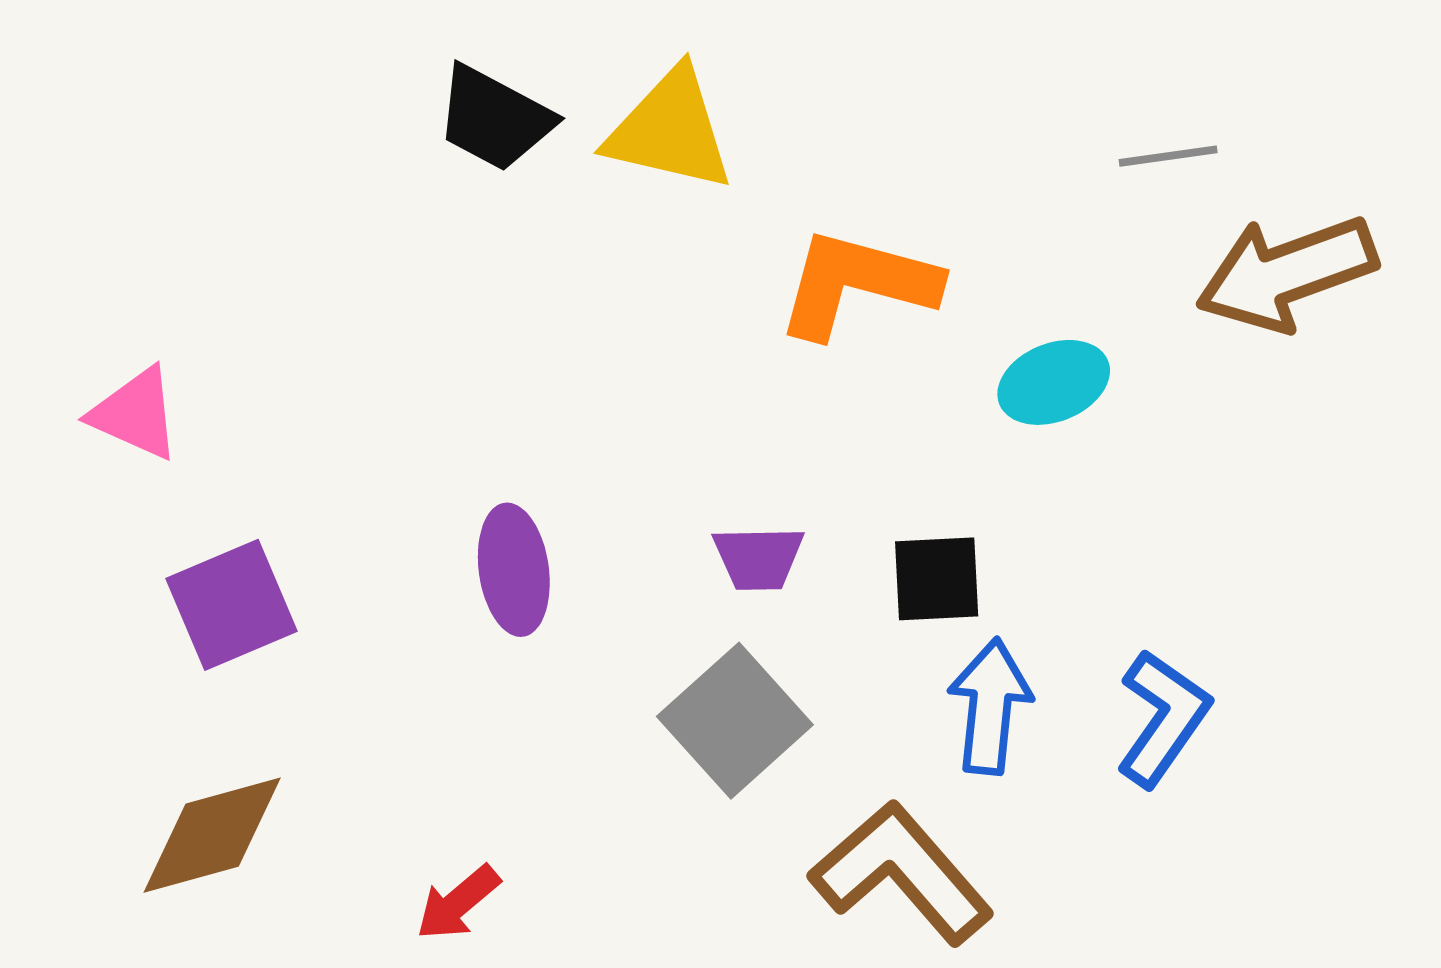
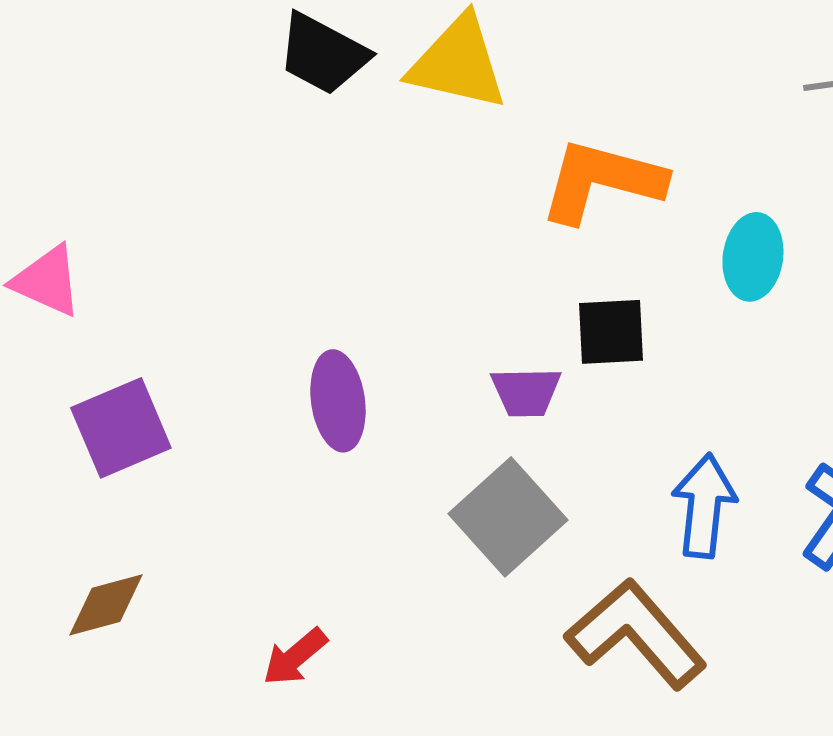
cyan ellipse: (1054, 382) -> (753, 257), turned -60
black square: (937, 579) -> (611, 332), moved
brown diamond: (212, 835) -> (106, 605), size x0.7

